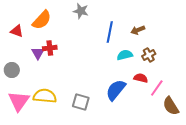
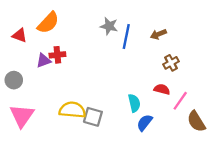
gray star: (81, 11) -> (109, 26), moved
purple triangle: (38, 53) -> (44, 61), turned 40
cyan semicircle: (125, 55) -> (134, 103), moved, turned 91
blue semicircle: (116, 90) -> (145, 123), moved, size x0.7
yellow semicircle: (45, 96) -> (72, 110), moved

